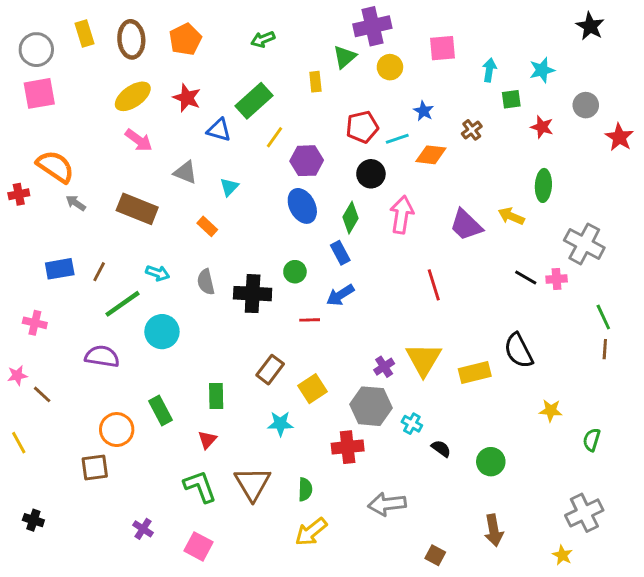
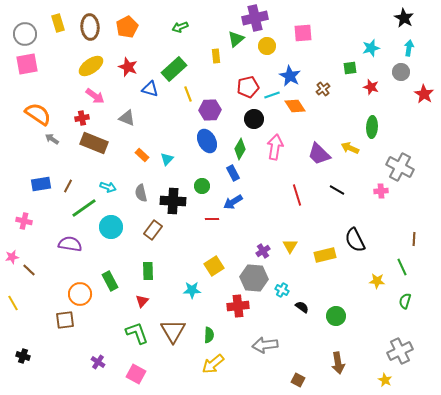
cyan arrow: (489, 70) -> (409, 48), moved
blue star: (424, 111) -> (290, 76), size x1.5
yellow line: (275, 137) -> (188, 94), turned -56
orange diamond: (431, 155) -> (295, 106), turned 50
cyan triangle: (229, 187) -> (167, 159), moved
red cross: (19, 194) -> (82, 118), moved
black line: (526, 278) -> (337, 190), moved
green line: (603, 317) -> (402, 267), moved
yellow triangle: (424, 359) -> (290, 246), size x0.6
brown rectangle: (270, 370) -> (153, 230), moved

